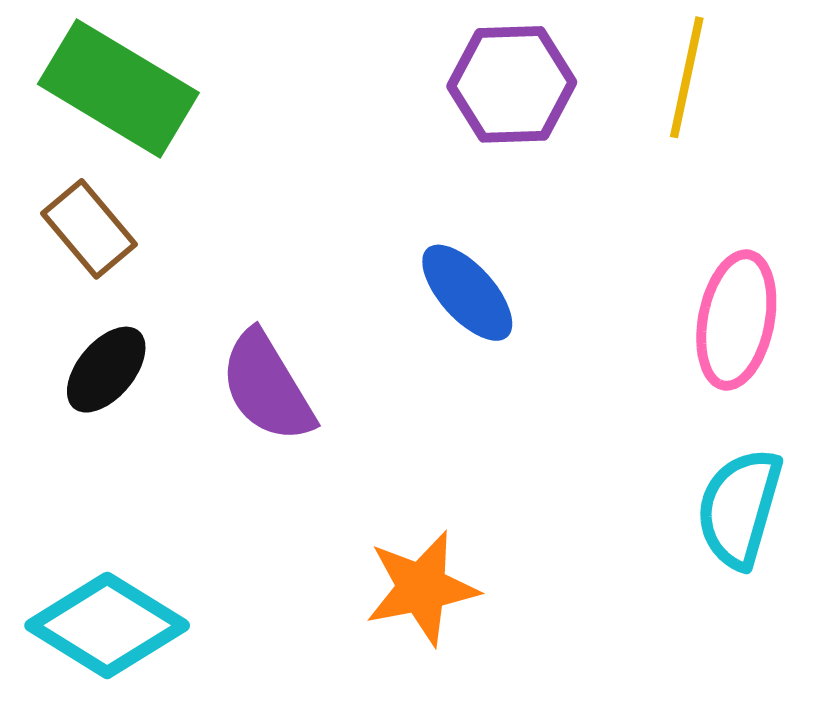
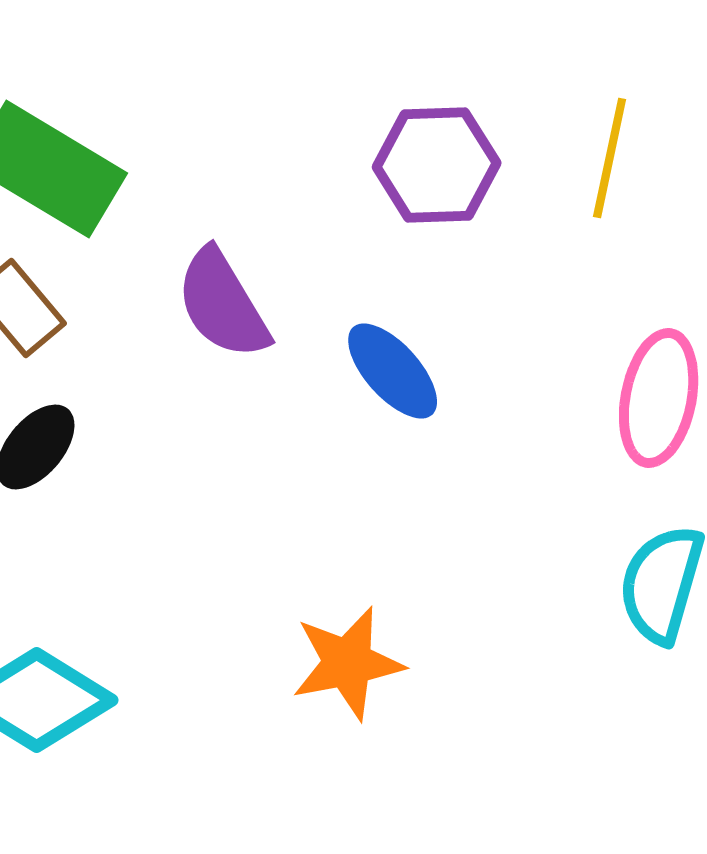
purple semicircle: (267, 387) -> (223, 304), moved

